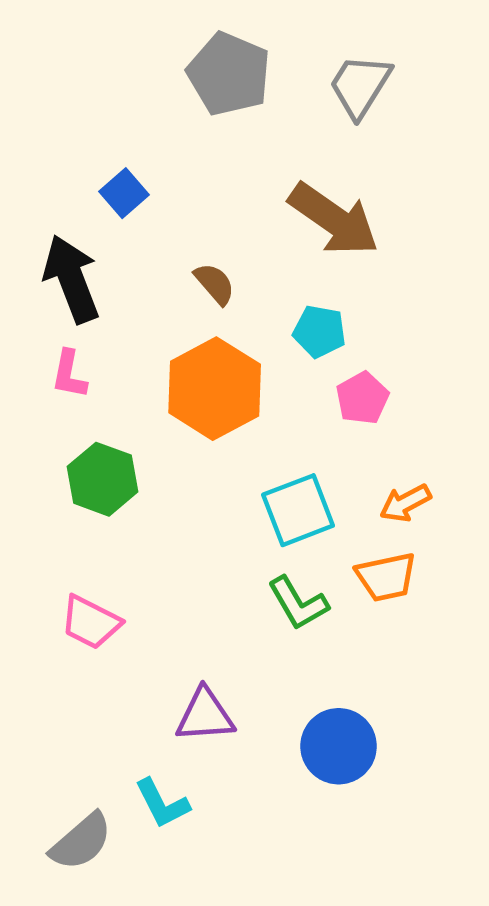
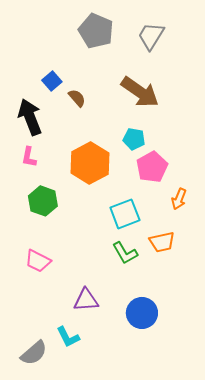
brown semicircle: (215, 284) -> (77, 98), moved
pink pentagon: (362, 398) -> (152, 167), size x1.4
orange arrow: (405, 503) -> (179, 199), moved, turned -40

